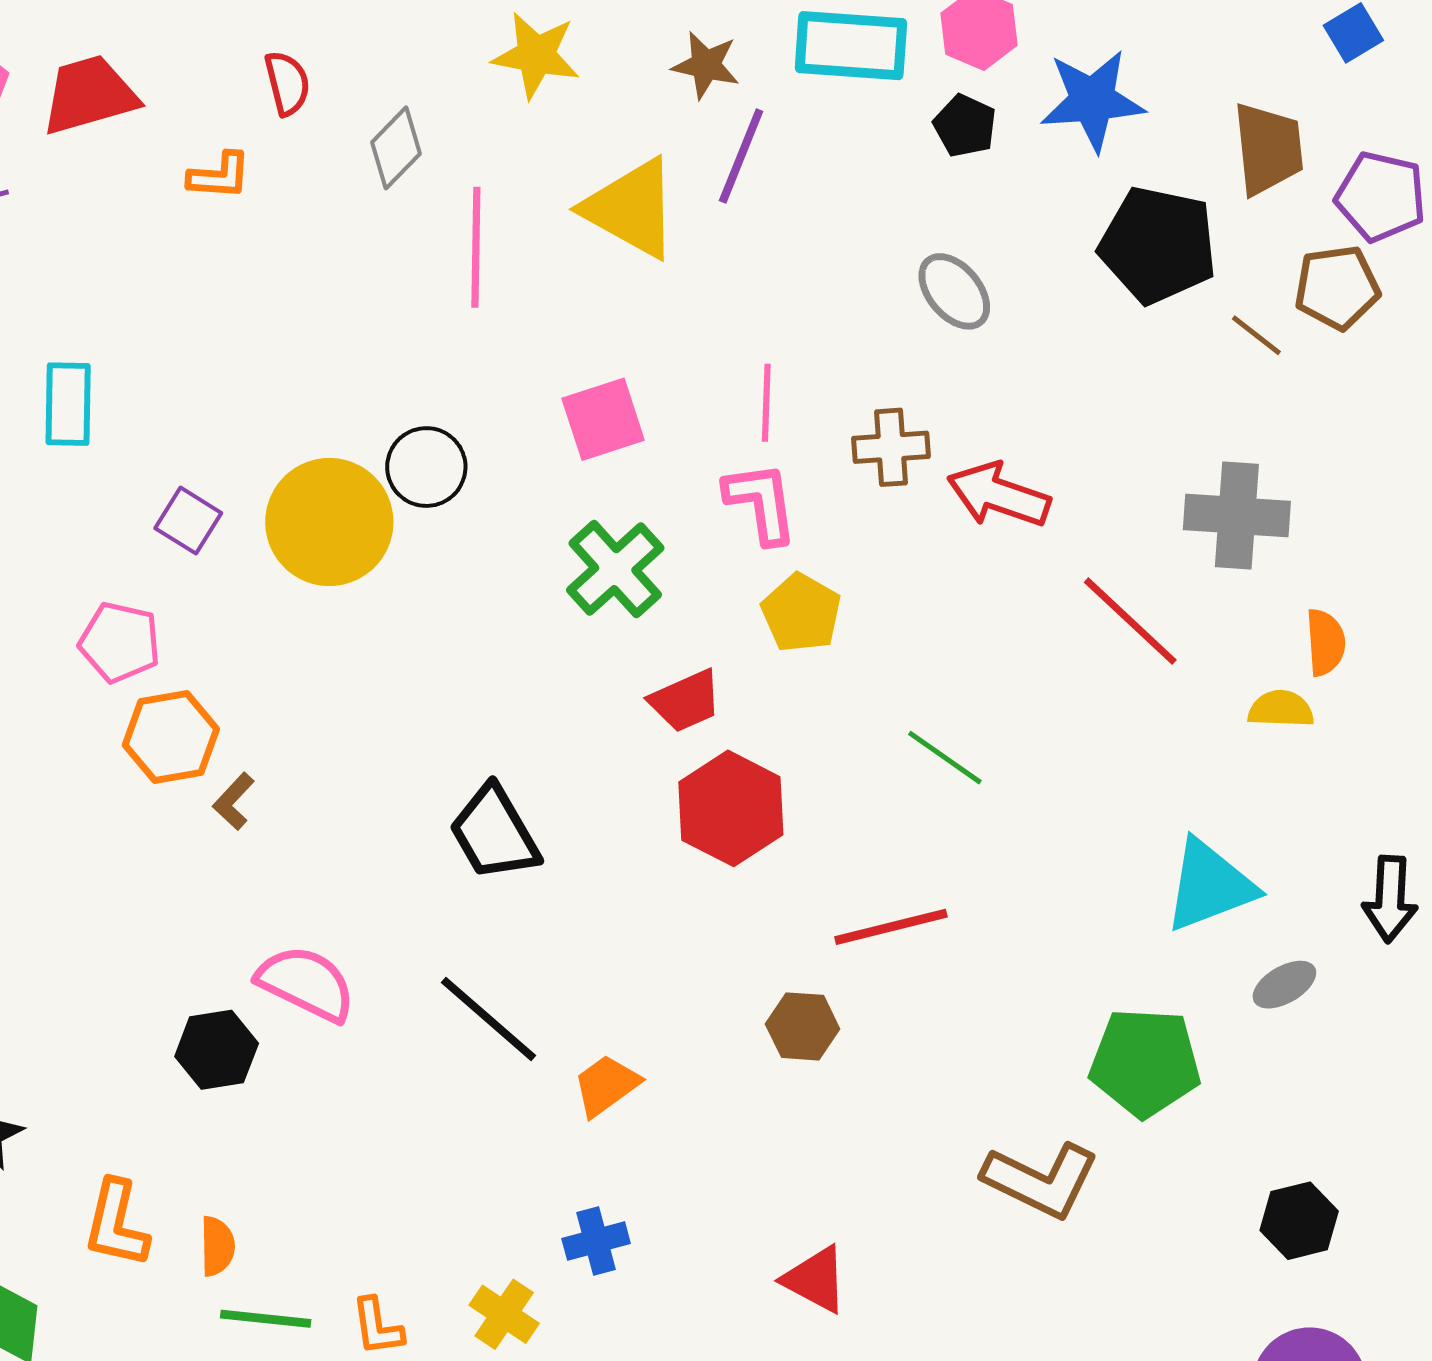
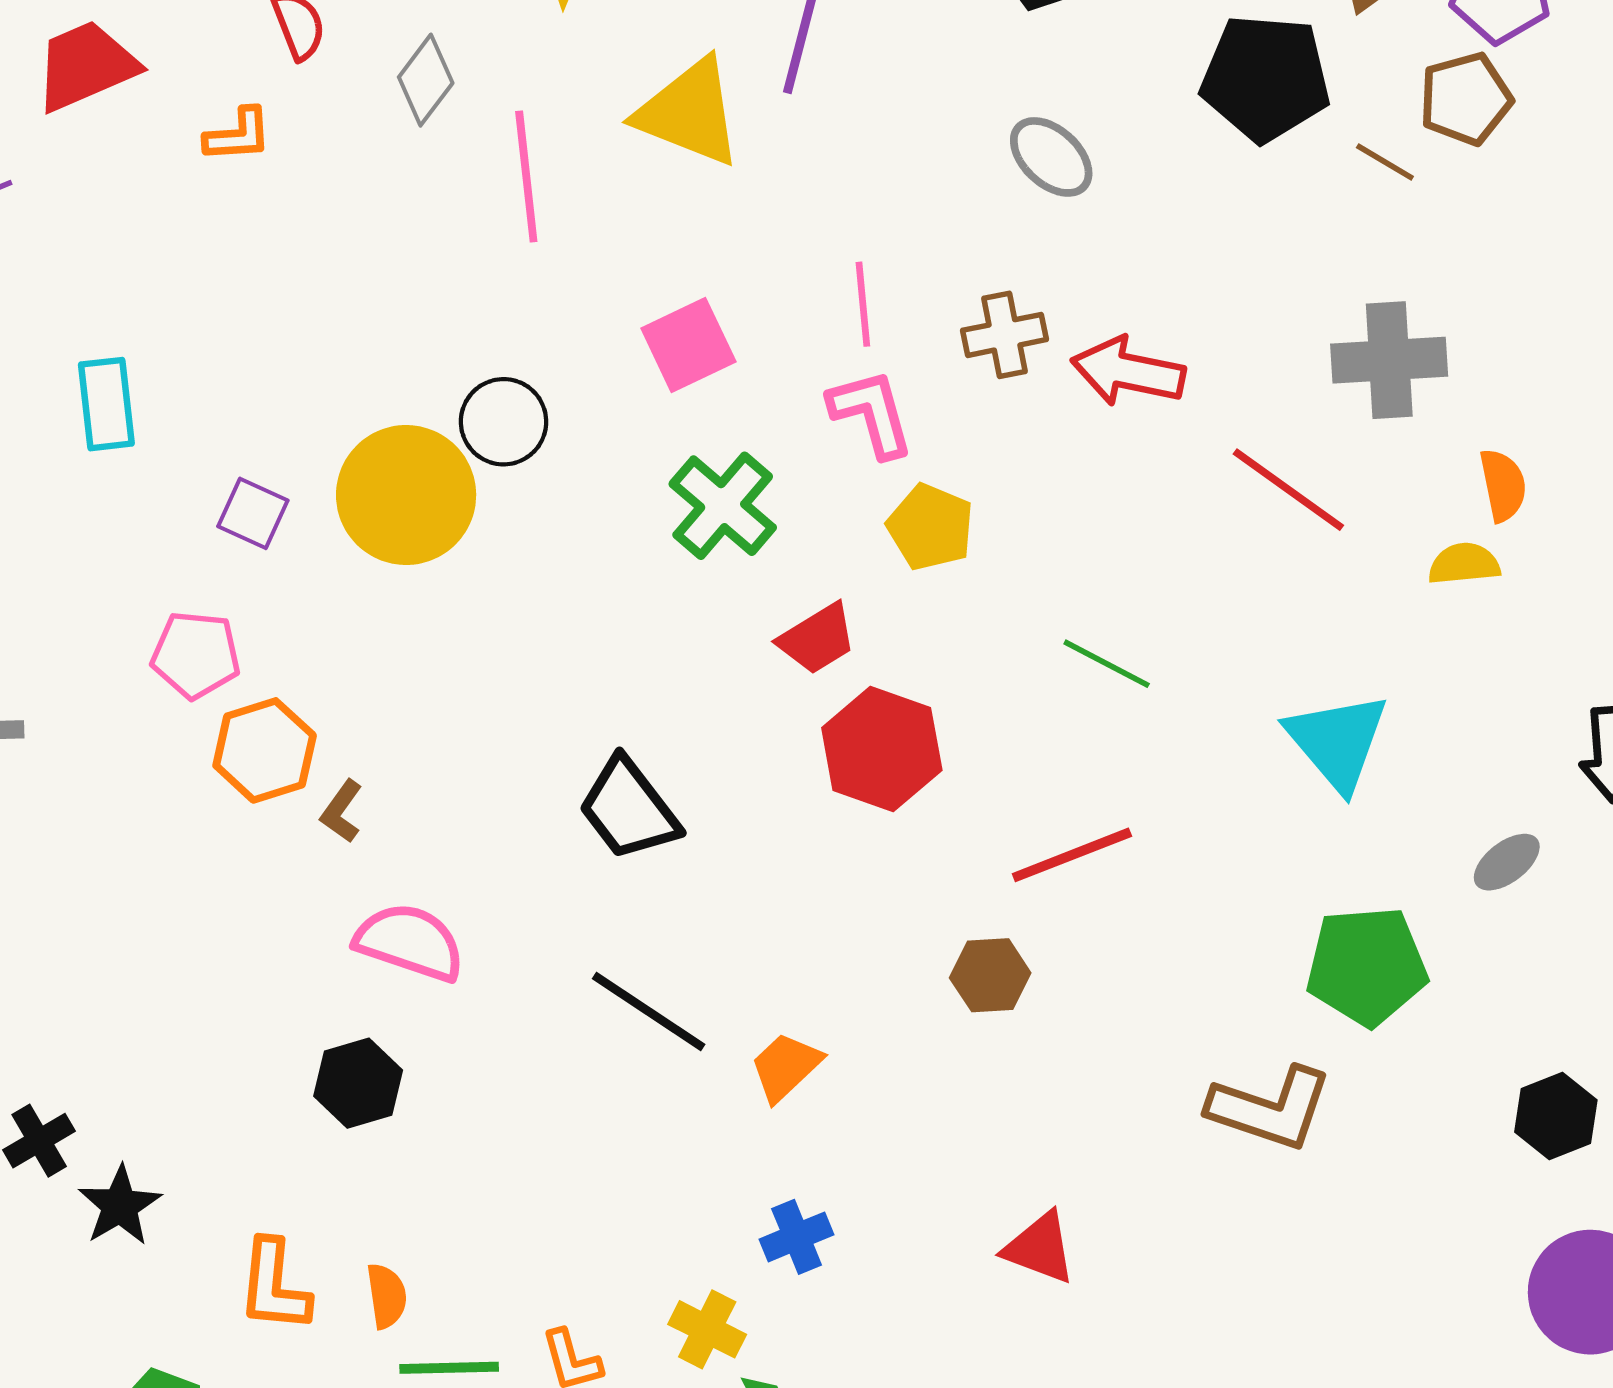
cyan triangle: (1210, 886) -> (1337, 741), moved, turned -42
pink semicircle: (306, 983) -> (410, 942), moved

